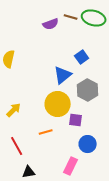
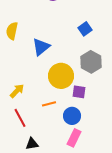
blue triangle: (63, 75) -> (41, 47), moved
yellow arrow: (14, 110) -> (17, 91), moved
blue circle: (88, 144) -> (72, 116), moved

